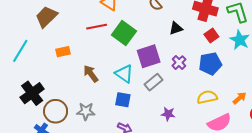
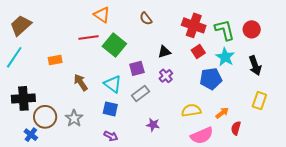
brown trapezoid: (46, 17) -> (21, 25), moved
black triangle: (176, 28) -> (164, 52), moved
purple square: (149, 56) -> (137, 68), size x0.7
blue pentagon: (210, 64) -> (211, 79), moved
black cross: (32, 93) -> (23, 98), turned 30
gray star: (86, 111) -> (74, 118), turned 30

